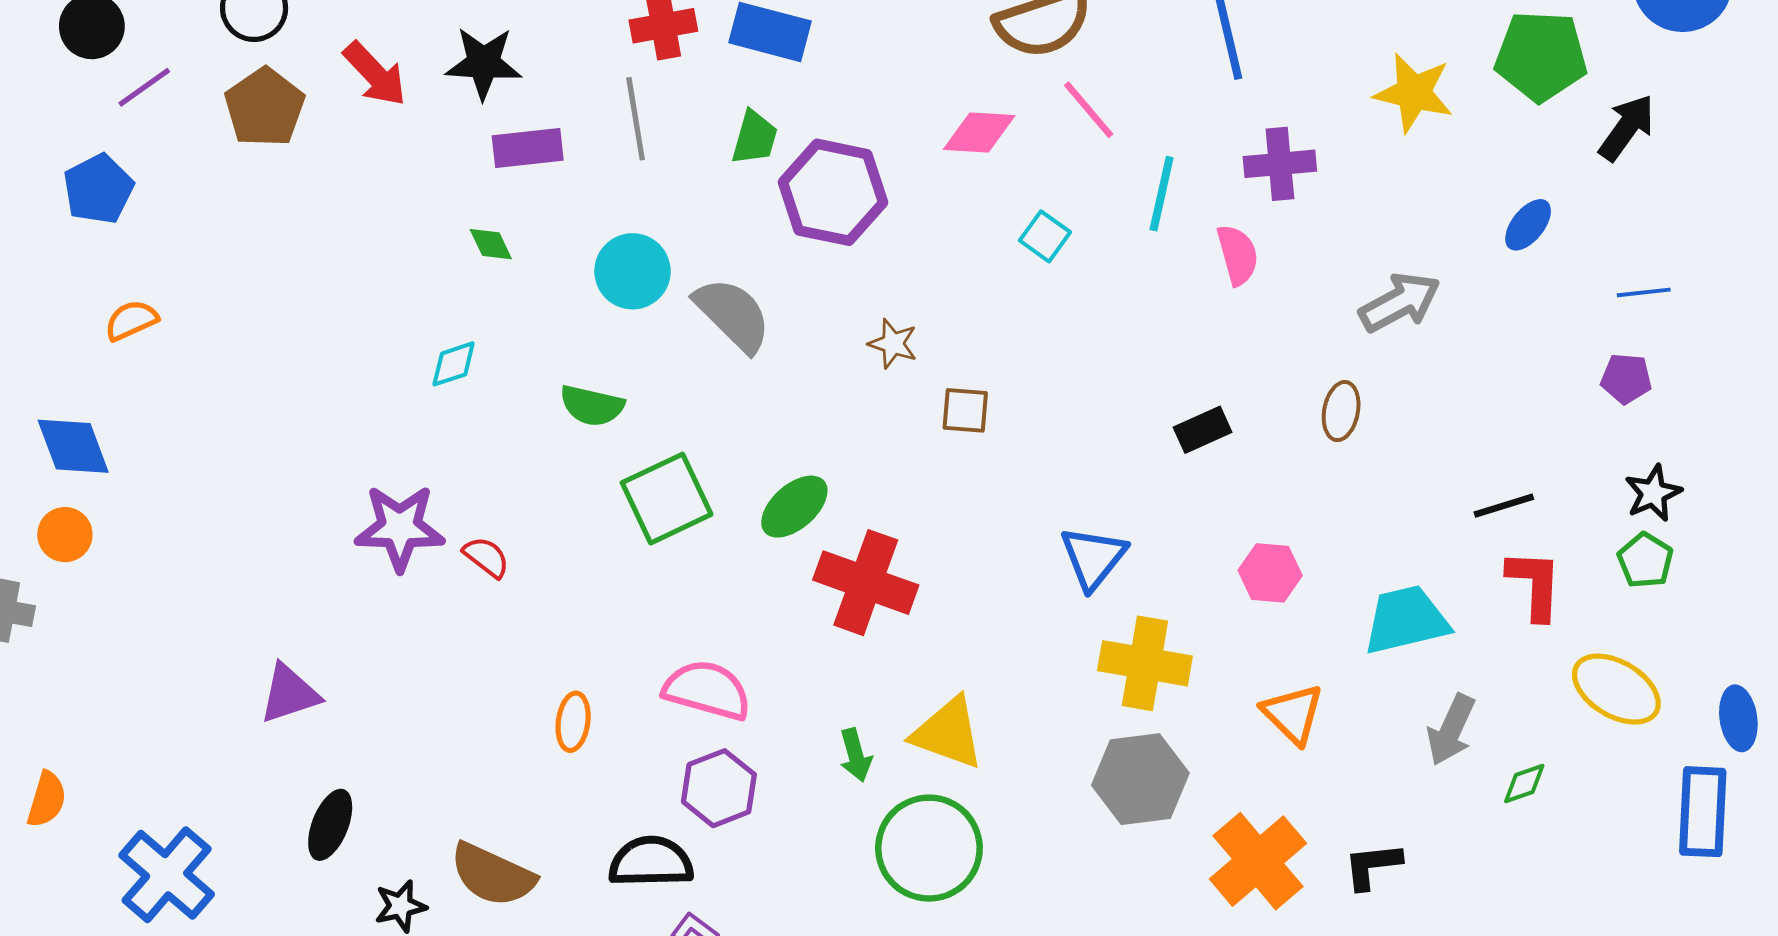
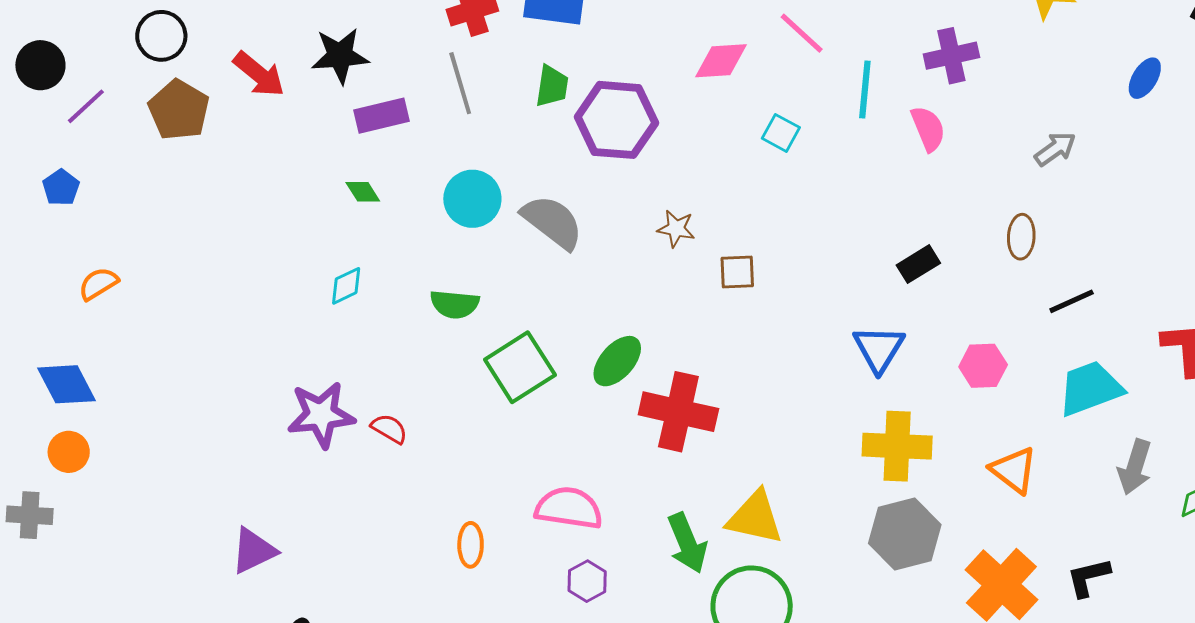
blue pentagon: (98, 189) -> (61, 188), size x0.7
gray arrow: (1400, 302) -> (1055, 149), size x0.7
black line: (1504, 506) -> (1072, 301), moved
blue triangle: (1093, 558) -> (879, 349), moved
green arrow: (856, 755) -> (687, 543), size x1.5
purple hexagon: (719, 788) -> (587, 581), size x0.7

